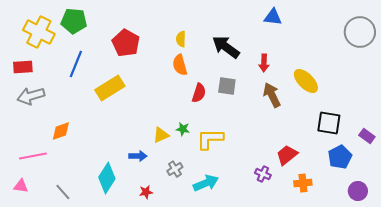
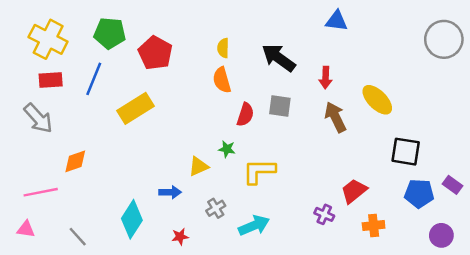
green pentagon: (74, 21) -> (110, 33), moved
red rectangle: (23, 67) -> (51, 80), moved
gray arrow: (31, 96) -> (38, 118), turned -116
green star: (183, 129) -> (227, 149), moved
purple rectangle: (367, 136) -> (452, 185), moved
blue pentagon: (340, 157) -> (419, 193), turned 30

